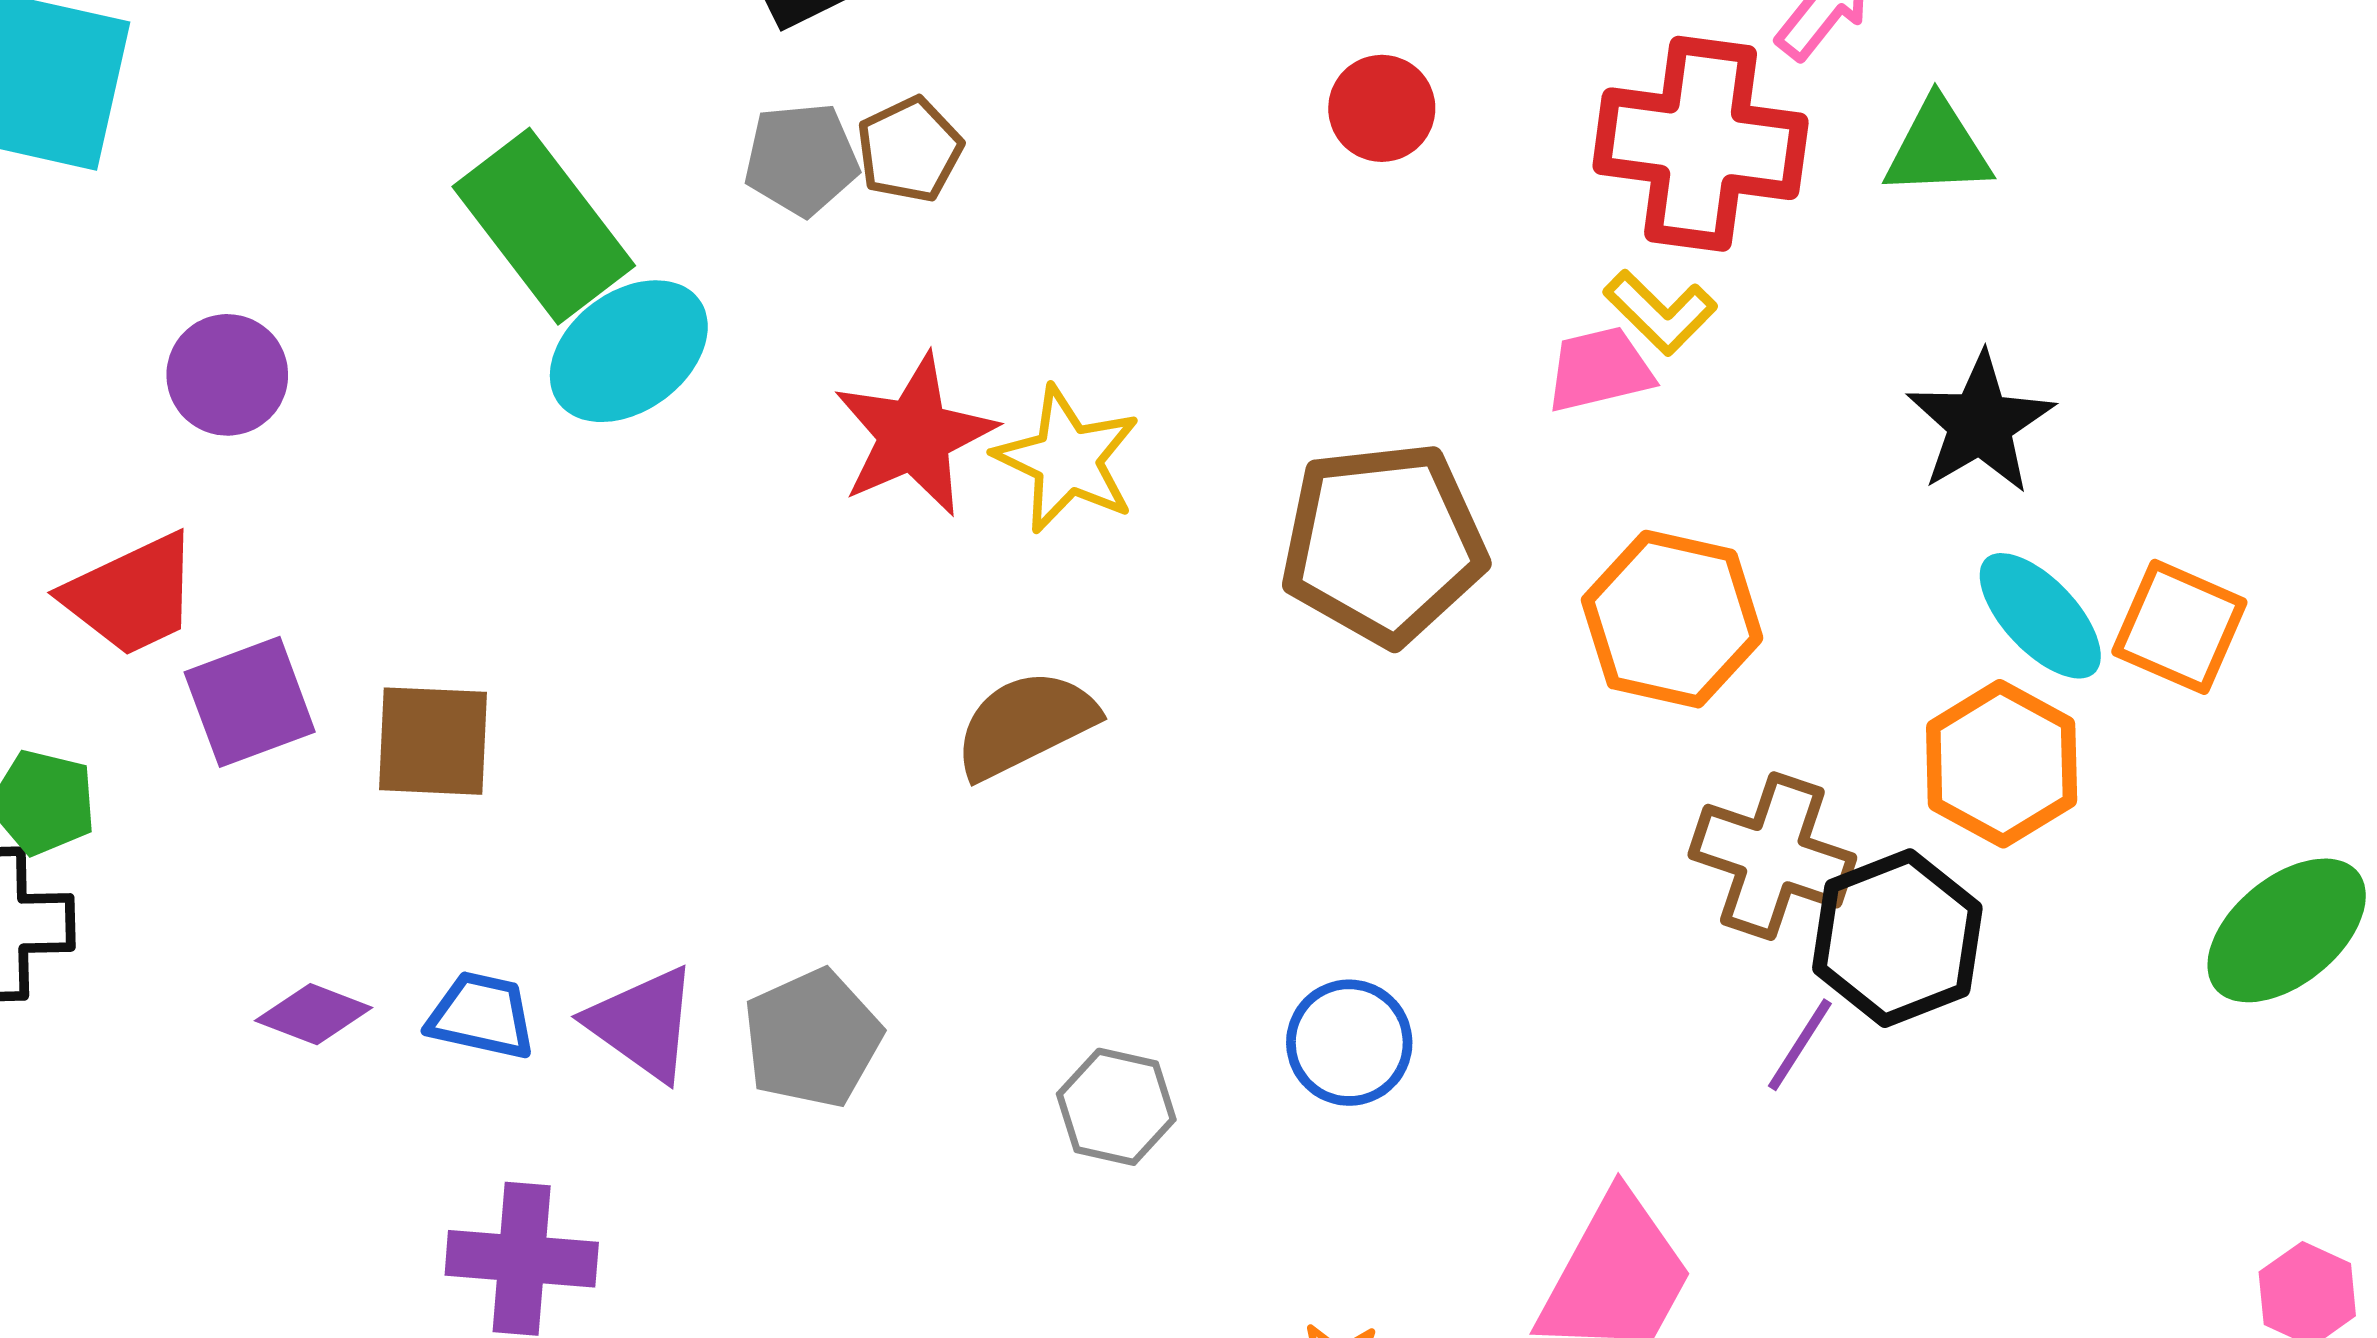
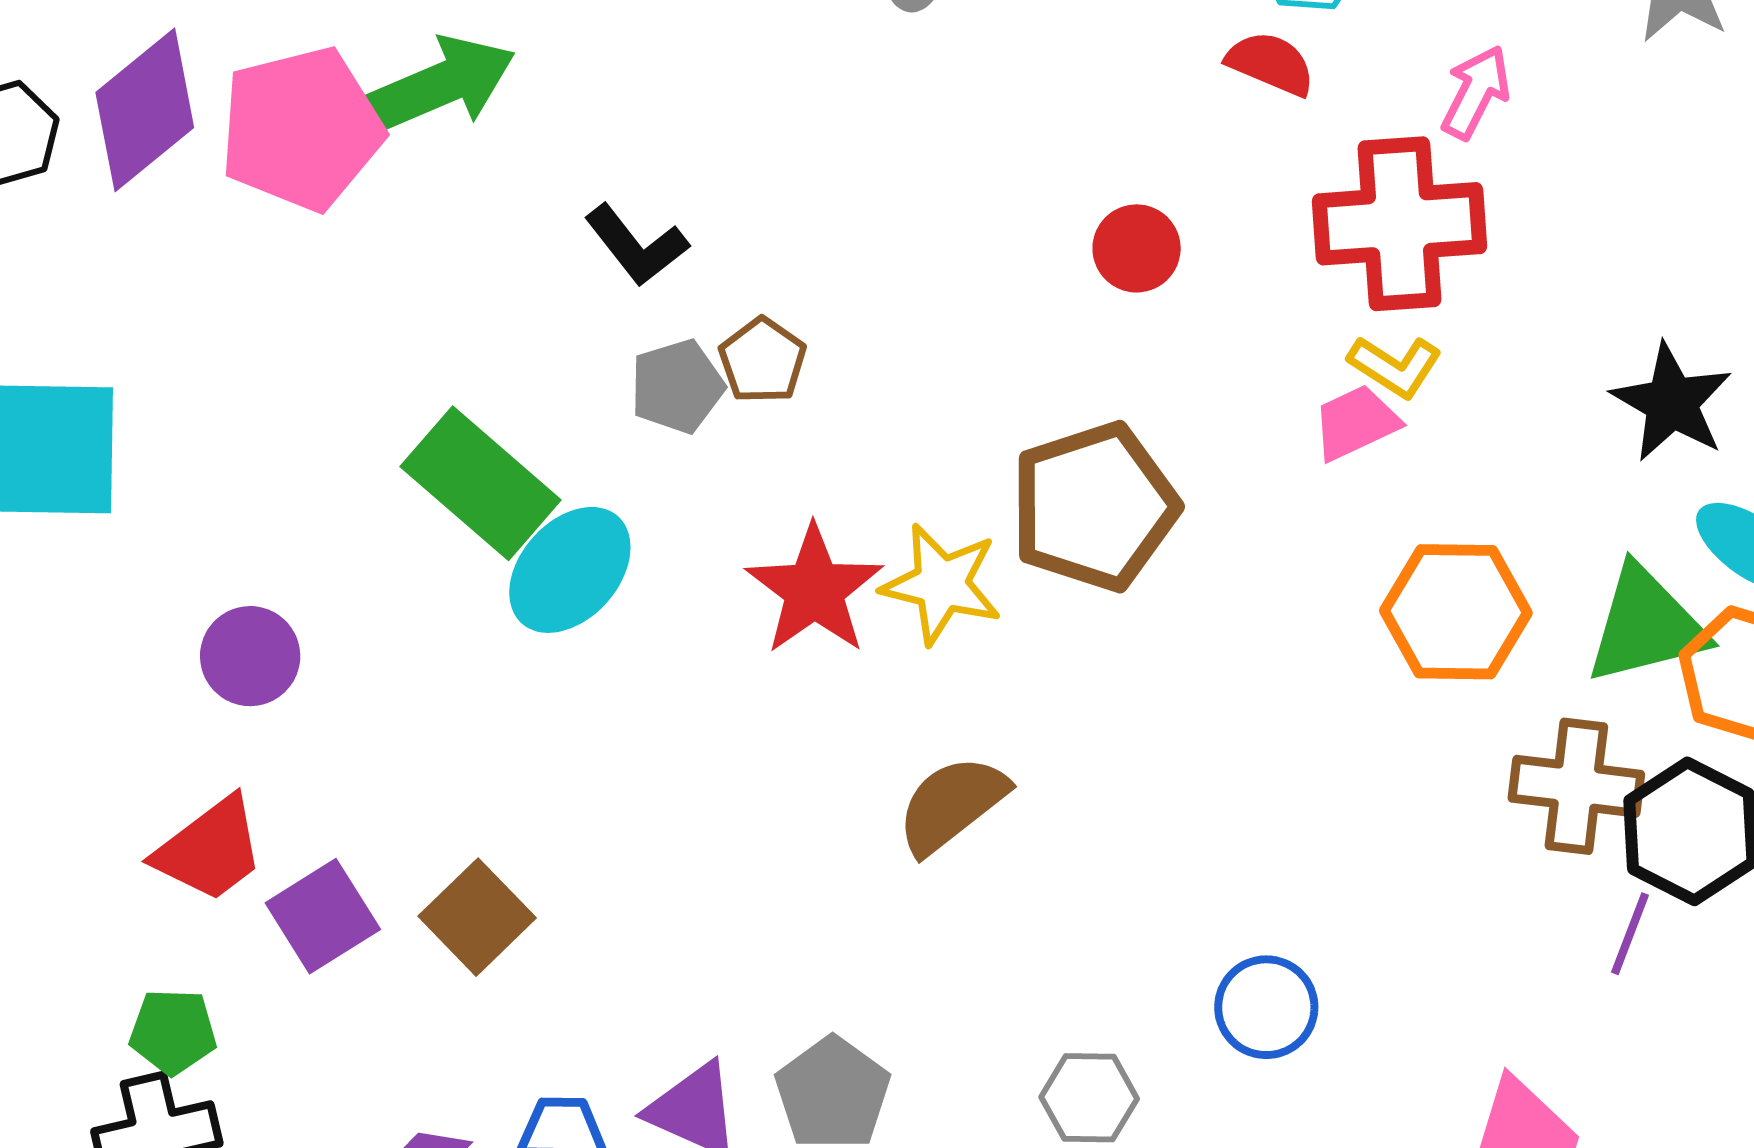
green triangle: (1938, 148) -> (1646, 625), moved, size x1.4
brown pentagon: (1383, 543) -> (1094, 507), moved
brown square: (433, 741) -> (477, 917), turned -35

